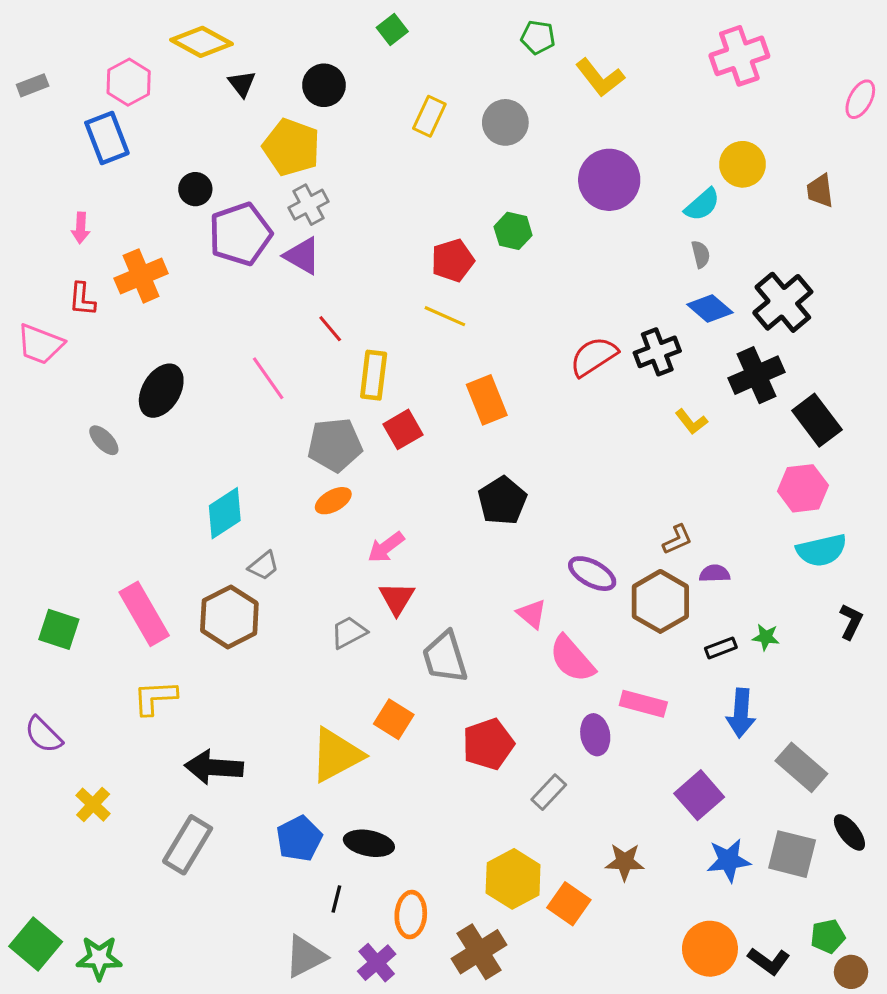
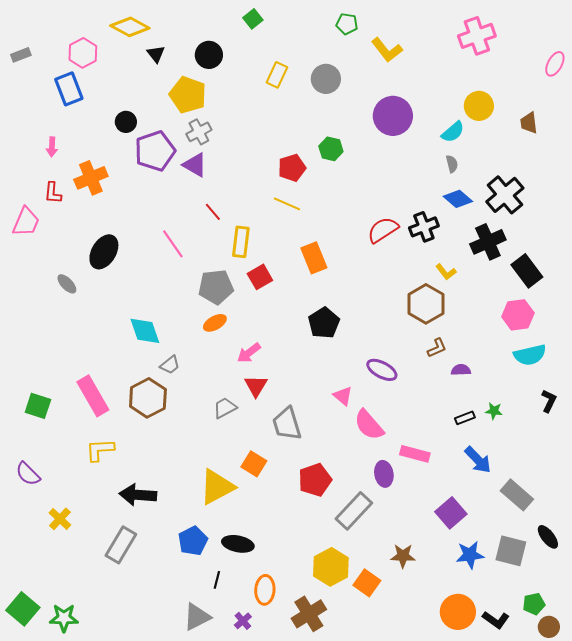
pink trapezoid: (40, 344) -> (26, 222), turned -88
cyan diamond: (225, 513) -> (145, 331), turned -76
brown hexagon: (660, 601) -> (426, 304), moved
blue arrow: (741, 713) -> (478, 460), turned -48
gray rectangle: (549, 792) -> (354, 511), size x1.6
purple cross: (377, 963) -> (243, 621), size x0.7

